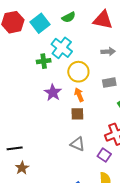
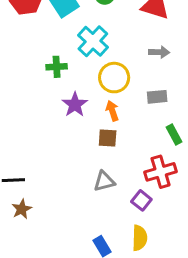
green cross: (44, 61) -> (57, 67), moved
gray triangle: (77, 144) -> (104, 181), turned -42

